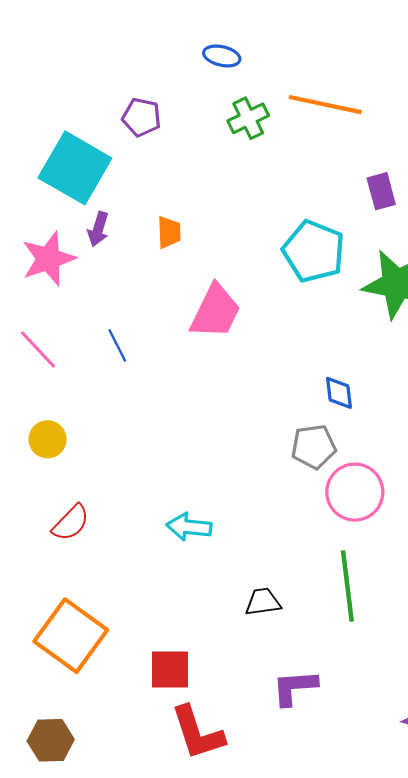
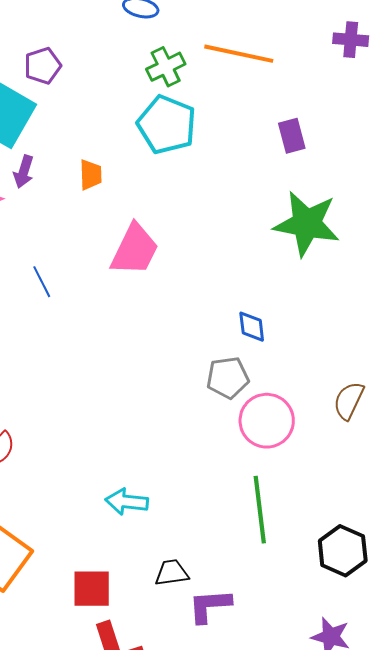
purple pentagon: (142, 117) -> (43, 66), moved, turned -30
cyan pentagon: (314, 251) -> (167, 125), moved
cyan arrow: (189, 527) -> (127, 502), moved
black trapezoid: (263, 602) -> (172, 573), moved

